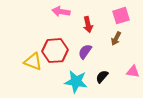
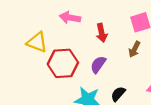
yellow triangle: (33, 62) -> (37, 42), moved

